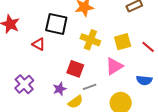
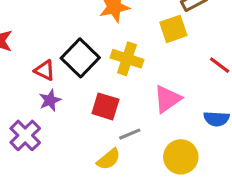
black square: (56, 24) -> (80, 58), moved, turned 35
yellow square: (123, 42) -> (173, 29), moved
purple star: (60, 89) -> (50, 100), moved

